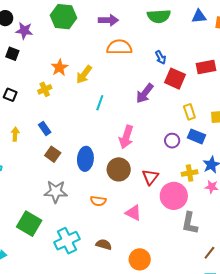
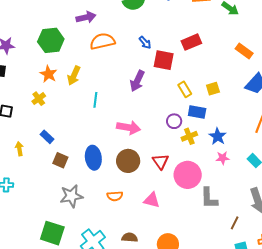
green hexagon: (63, 17) -> (51, 40), moved
pink arrow: (126, 137) -> (129, 128), turned -85
yellow cross: (190, 173) -> (189, 136), moved

